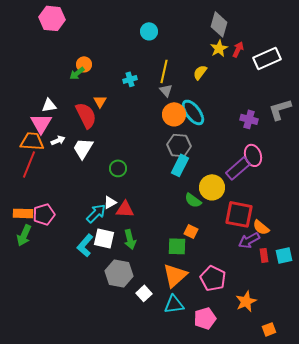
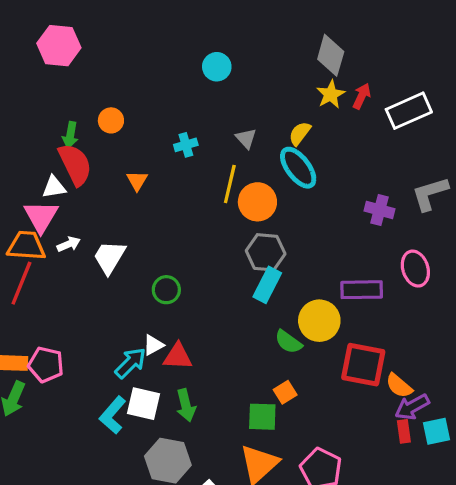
yellow line: (164, 71) -> (230, 184), moved
green arrow: (77, 73) -> (70, 135), moved, turned -42
gray triangle: (166, 90) -> (246, 138), moved
cyan ellipse: (193, 112) -> (298, 168), moved
red semicircle: (86, 115) -> (75, 164), moved
pink ellipse: (253, 155) -> (415, 269), moved
purple rectangle: (238, 168) -> (362, 290), turned 40
pink pentagon: (44, 214) -> (46, 365), turned 30
orange square: (191, 231) -> (285, 392), turned 32
purple arrow: (249, 240) -> (412, 407), moved

